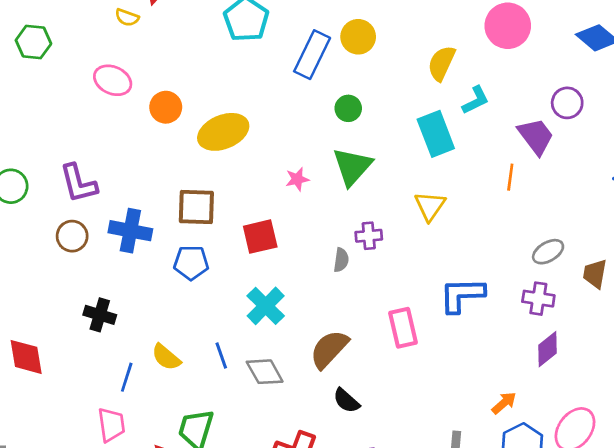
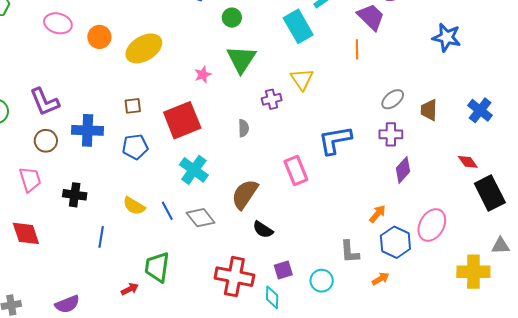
brown square: (196, 207) -> (133, 106), size x0.6
purple cross: (369, 236) -> (272, 99), moved
red square: (260, 237) -> (182, 120), size x1.4
yellow semicircle: (166, 357) -> (134, 206), moved
pink trapezoid: (111, 425) -> (30, 179), moved

